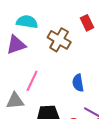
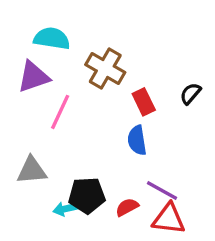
red rectangle: (87, 23) -> (144, 102), moved
pink line: (32, 81) -> (60, 112), moved

